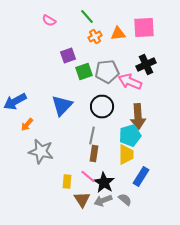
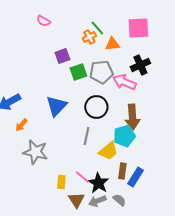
green line: (87, 16) -> (97, 28), moved
orange triangle: (118, 34) -> (112, 44), moved
brown rectangle: (94, 154) -> (122, 171), moved
yellow trapezoid: (126, 154) -> (108, 151), moved, turned 50

